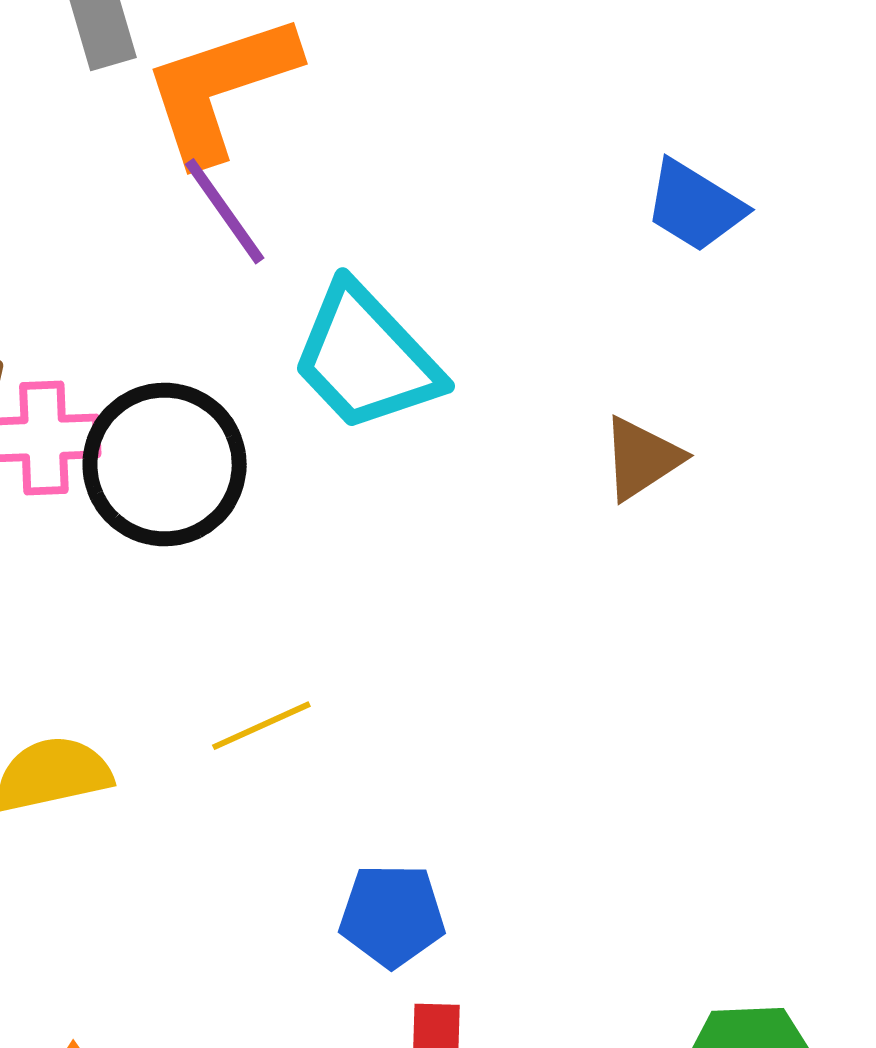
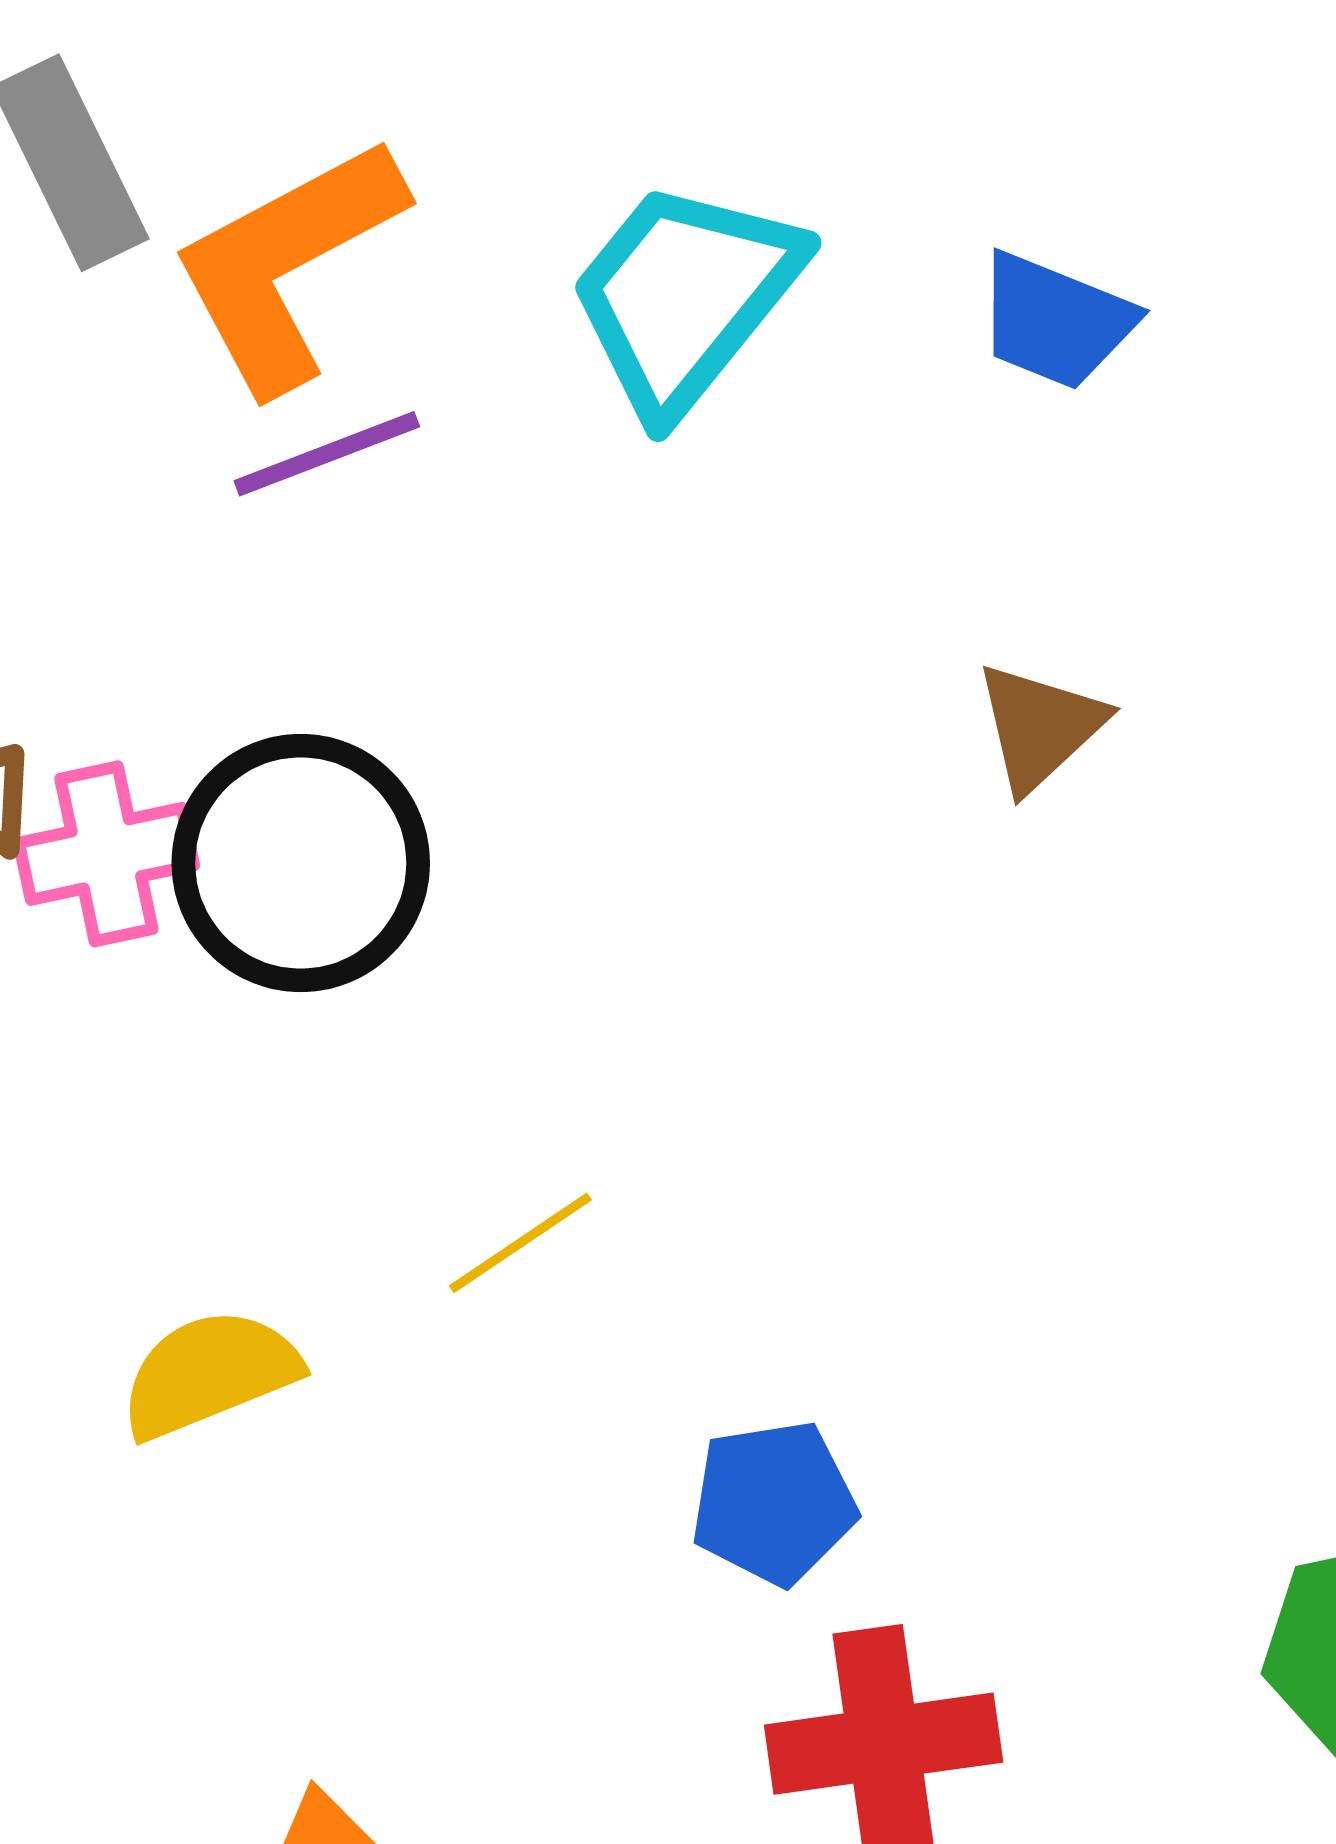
purple line: (225, 211) -> (327, 454), turned -66
cyan trapezoid: (366, 358) -> (685, 297), moved, turned 92

